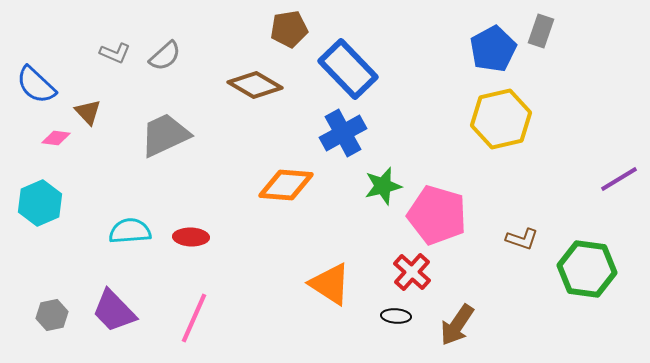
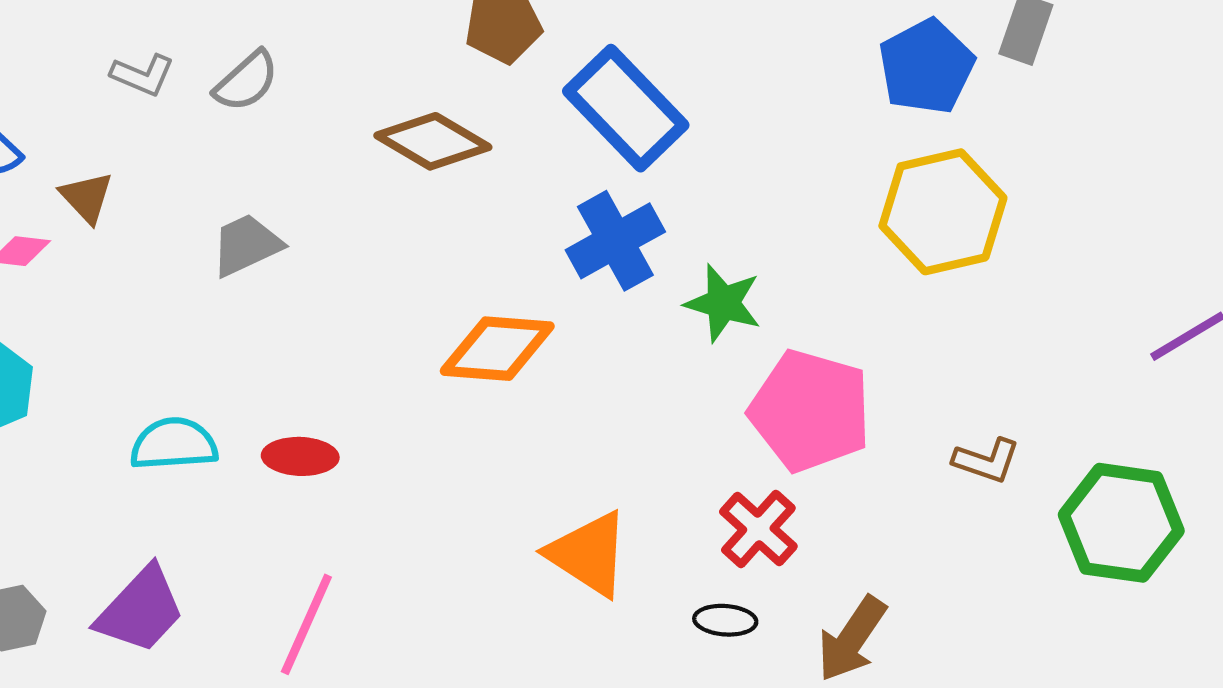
gray trapezoid: (165, 135) -> (246, 245), size x0.7
green star: (383, 186) -> (723, 303), moved, turned 30
purple trapezoid: (114, 311) -> (141, 610), turned -93

